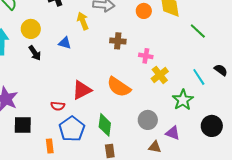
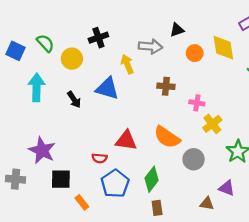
yellow circle: (31, 29) -> (72, 59), moved
blue triangle: (65, 43) -> (107, 88), size x1.6
red triangle: (82, 90) -> (126, 140), turned 35
gray circle: (148, 120) -> (194, 159), moved
green diamond: (105, 125) -> (152, 179), turned 30
orange rectangle: (50, 146) -> (82, 202), moved, turned -32

